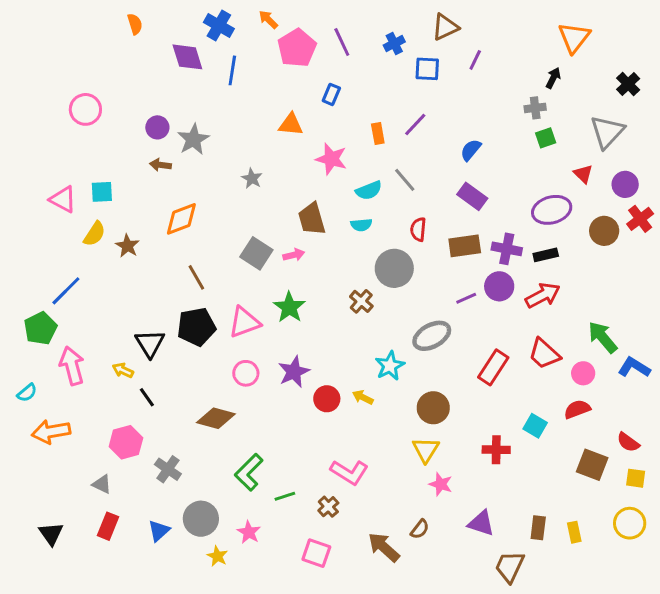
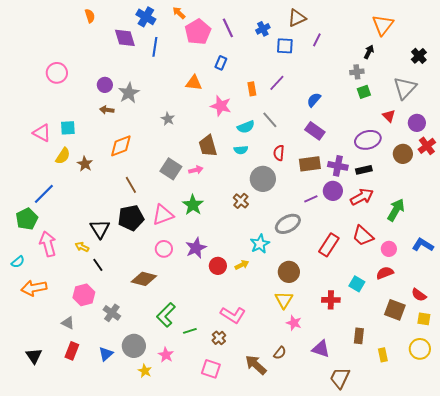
green arrow: (603, 337) -> (396, 210), moved, turned 70
yellow arrow: (363, 397) -> (242, 265), turned 128
brown rectangle: (538, 528) -> (359, 336), moved

